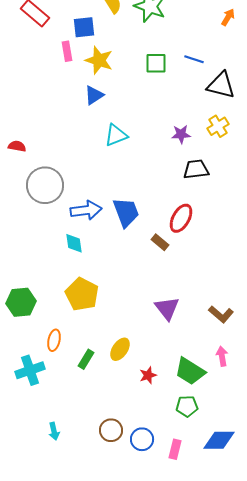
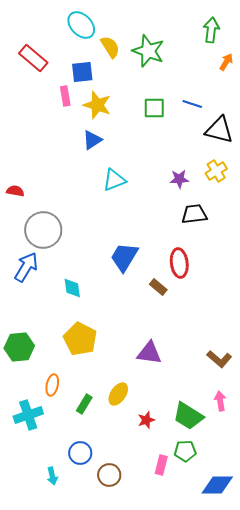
blue arrow: (86, 210) -> (26, 267), moved, turned -52
blue trapezoid: (126, 212) -> (124, 257), turned -128
red ellipse: (181, 218) -> (179, 263), turned -36
purple triangle: (167, 308) -> (149, 353), moved, turned -44
blue circle: (142, 439) -> (80, 453), moved
pink rectangle: (175, 449) -> (161, 465), moved

